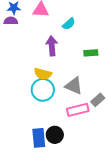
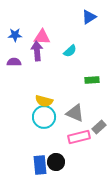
purple semicircle: (11, 21) -> (14, 62), moved
purple arrow: (52, 46) -> (37, 51), moved

